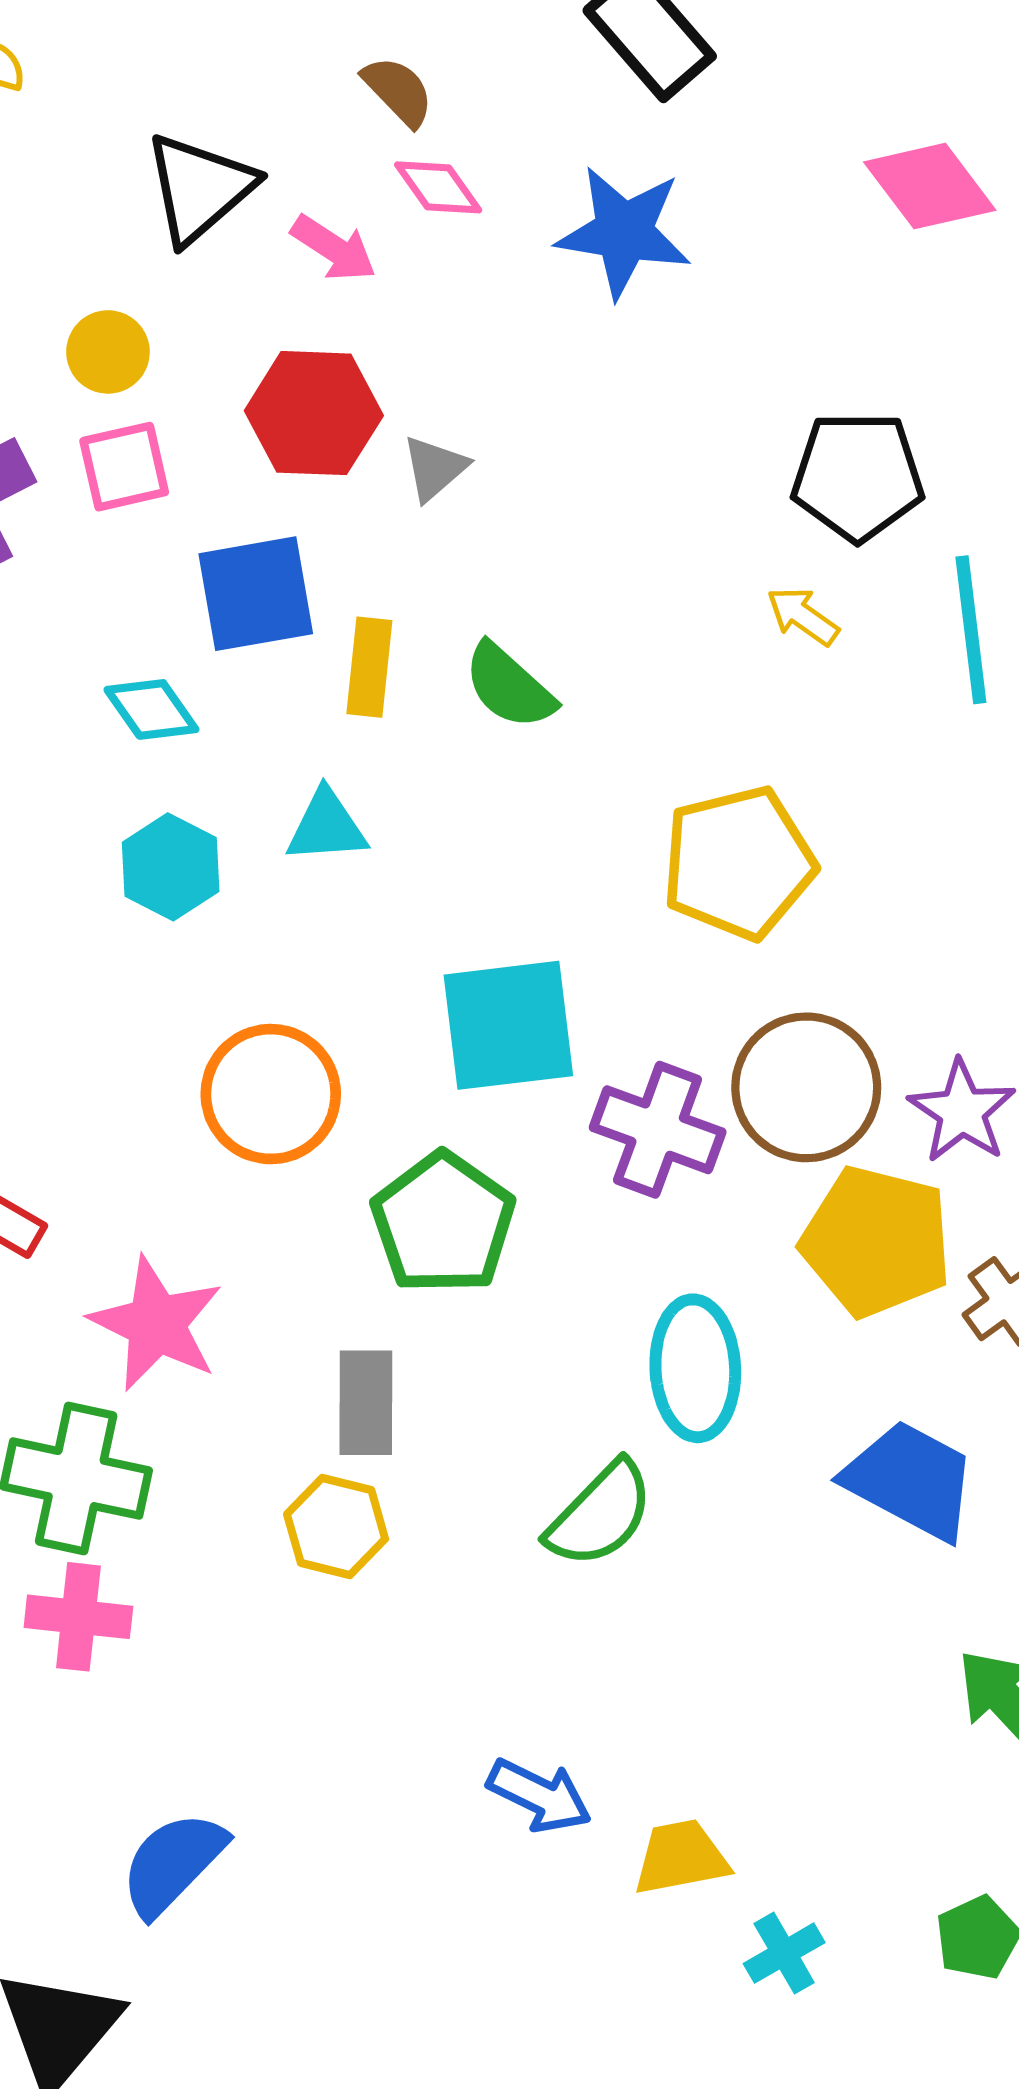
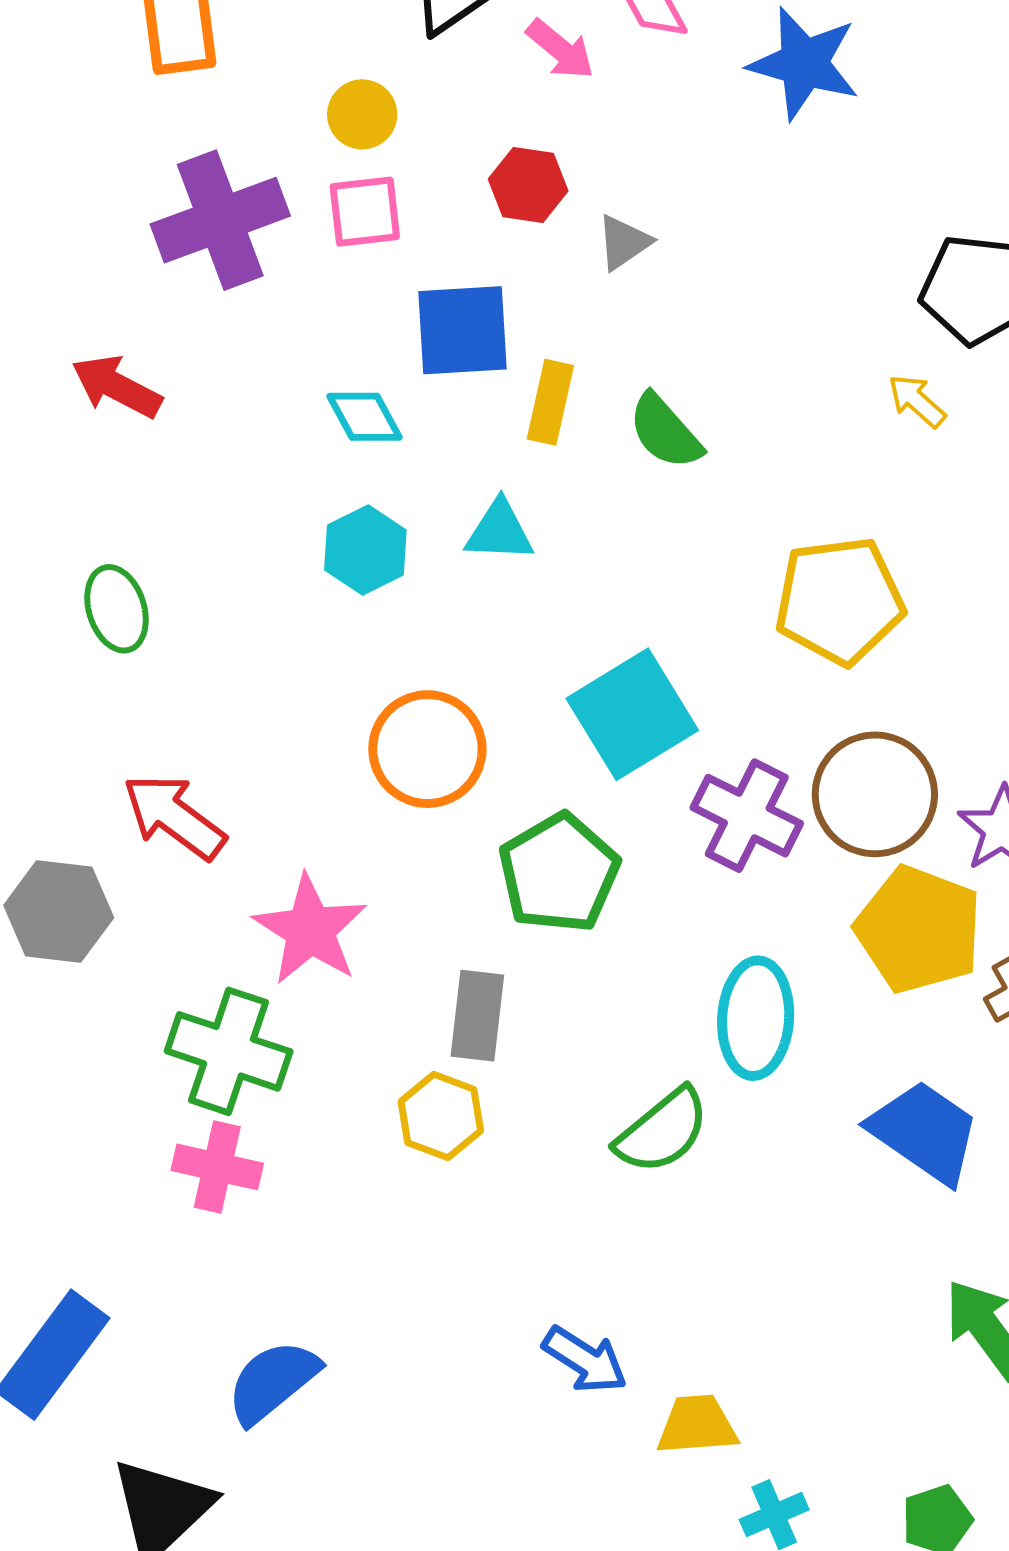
red hexagon: (314, 413) -> (528, 185), size x0.7
cyan square: (508, 1025) -> (632, 714), turned -31

